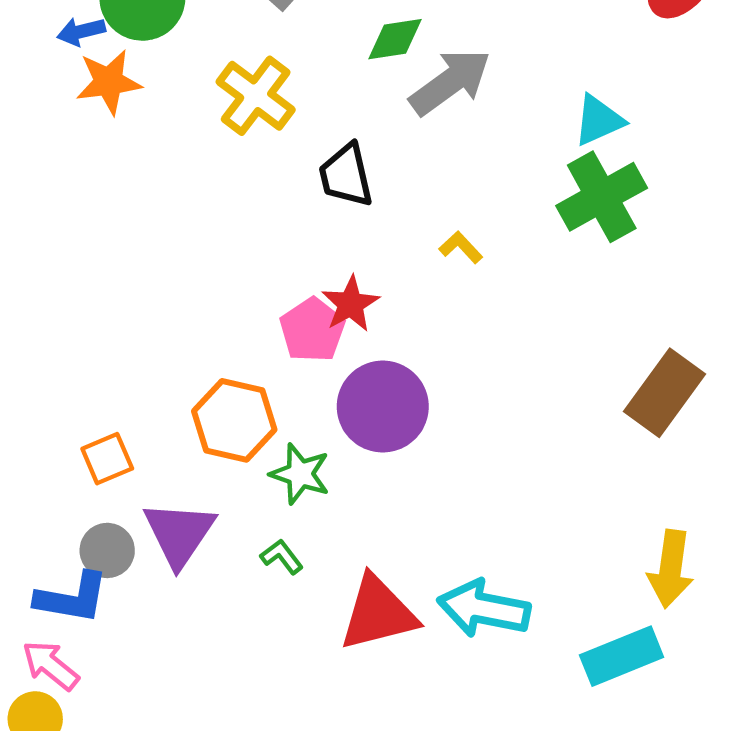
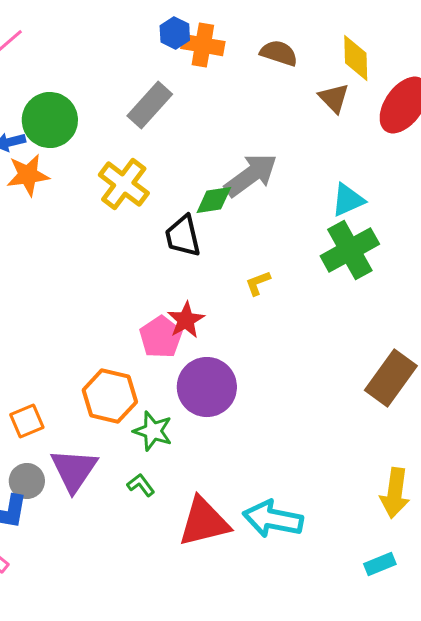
green diamond: (395, 39) -> (214, 200), moved
yellow L-shape: (461, 247) -> (258, 283), turned -68
cyan rectangle: (622, 656) -> (380, 564), moved, size x0.6

